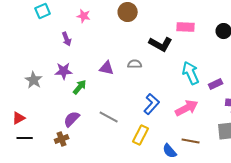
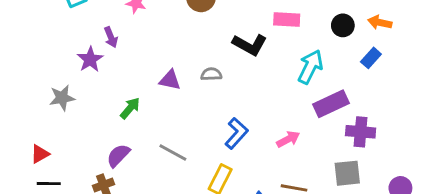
purple star: (64, 71) -> (90, 59), moved, turned -30
cyan arrow: (191, 73) -> (310, 67), moved, turned 50
gray star: (34, 80) -> (62, 98), turned 30
purple rectangle: (216, 84) -> (331, 104), size x1.6
pink arrow: (187, 108) -> (288, 139), size x0.7

